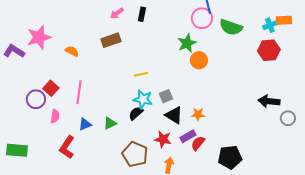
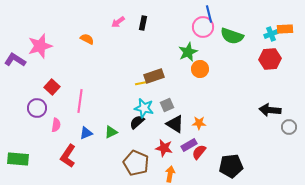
brown rectangle: (111, 40) -> (154, 76), moved
orange semicircle: (72, 51) -> (87, 39), moved
red square: (51, 88) -> (52, 87), moved

